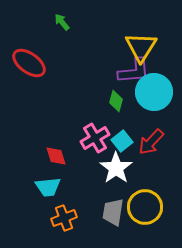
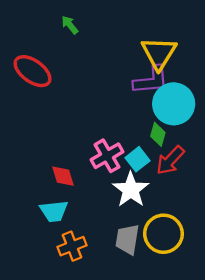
green diamond: (116, 101) -> (158, 134), moved

